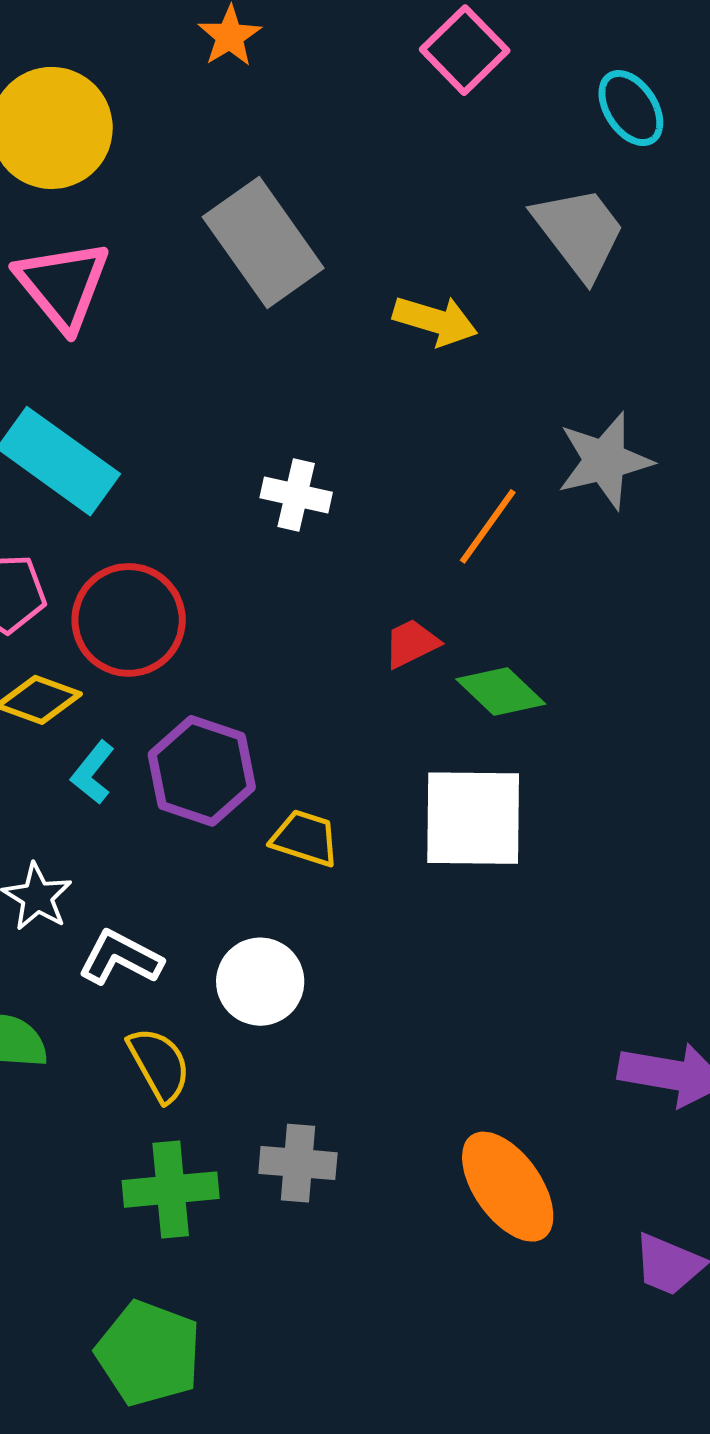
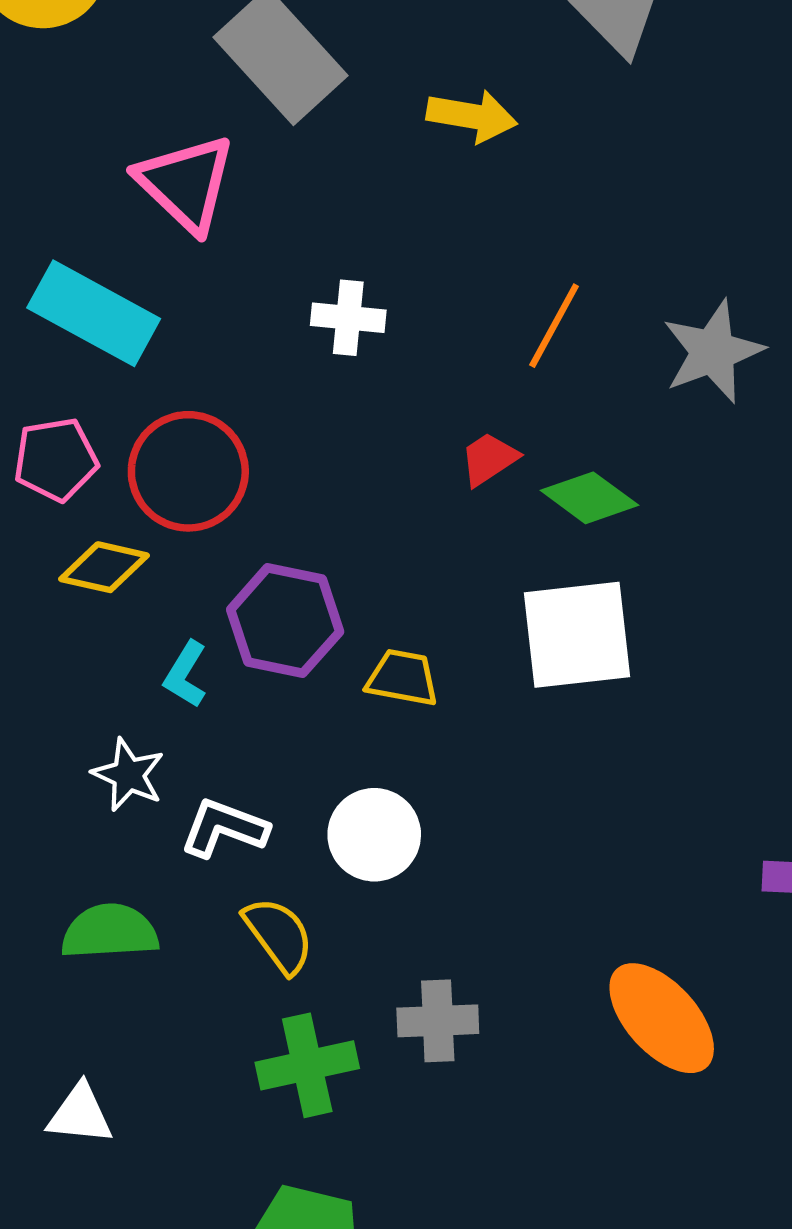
pink triangle: (63, 285) -> (186, 183), moved
gray star: (605, 461) -> (713, 352), moved
cyan L-shape: (93, 773) -> (185, 674), moved

